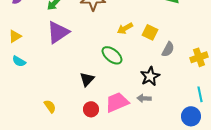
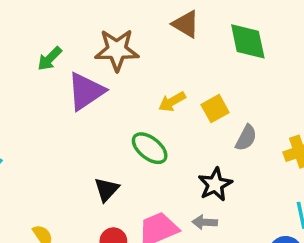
purple triangle: (58, 32) -> (86, 91), moved
yellow square: (150, 32) -> (215, 109), turned 35

